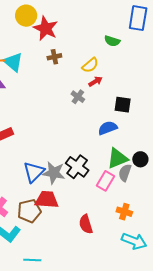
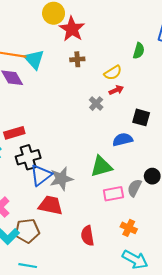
green semicircle: (112, 41) -> (139, 51), turned -98
green triangle: (117, 158) -> (101, 166), moved
black cross: (77, 167) -> (28, 157), moved, turned 30
gray star: (54, 173) -> (61, 179), turned -30
pink rectangle: (106, 181) -> (113, 194), turned 42
brown pentagon: (29, 211) -> (27, 231), moved

